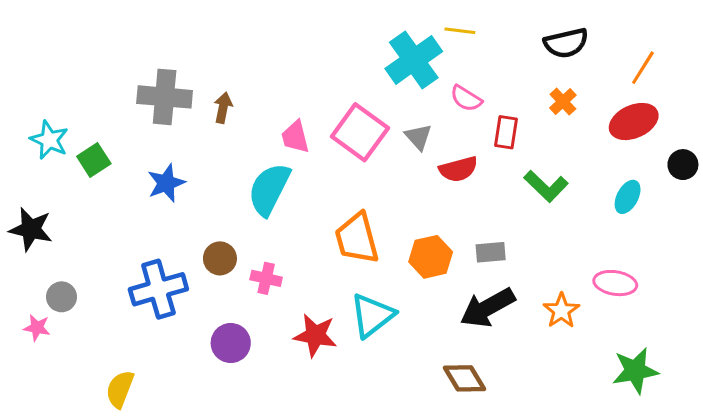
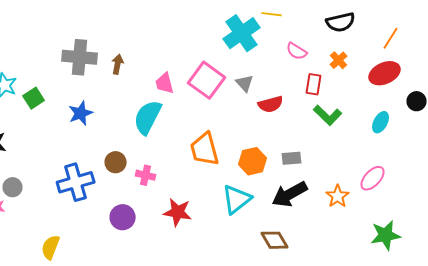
pink semicircle: (466, 98) -> (297, 51), moved
red rectangle: (506, 132) -> (314, 84), moved
pink ellipse: (615, 283) -> (373, 178), turned -56
cyan triangle: (372, 315) -> (237, 199), moved

